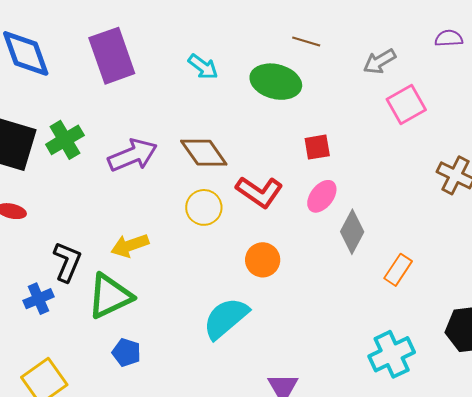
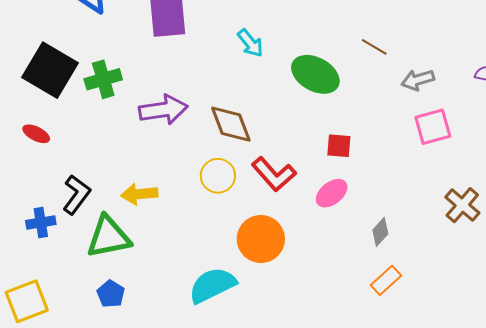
brown line: (306, 41) -> (374, 47), moved
gray diamond: (352, 232) -> (380, 232), moved, size x0.7
orange circle: (263, 260) -> (261, 239), size x1.4

